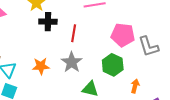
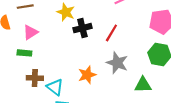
red line: (74, 33) -> (111, 33), turned 36

